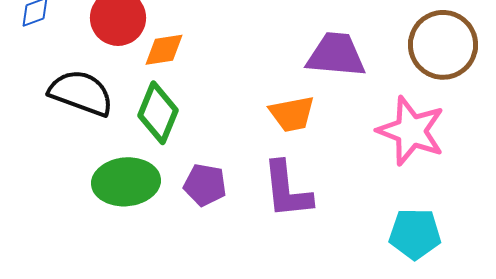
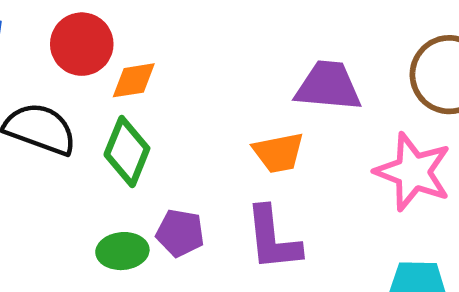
green ellipse: (126, 182) -> (122, 251), moved, size x0.7

